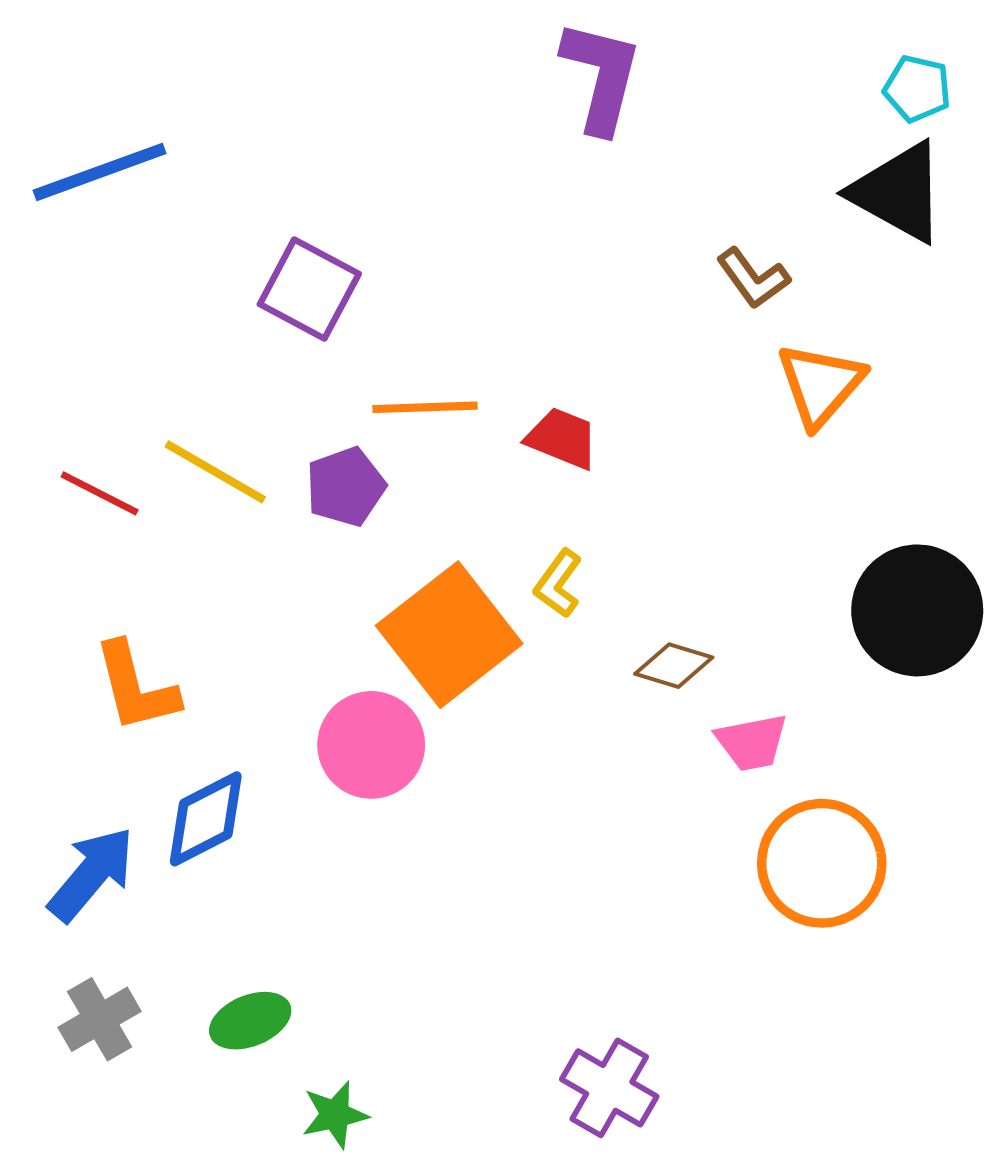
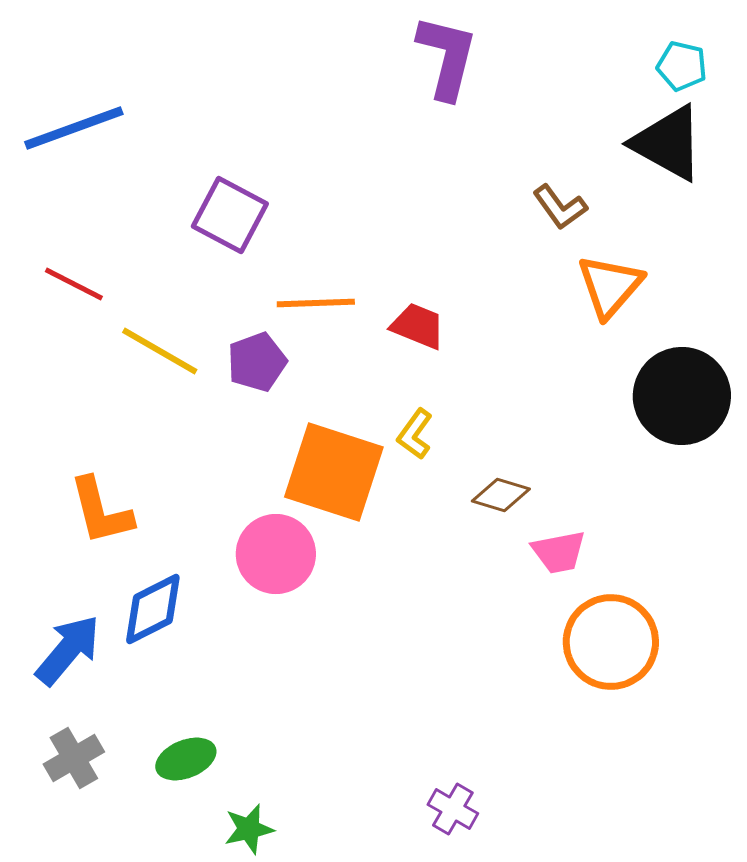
red line: (100, 493) -> (74, 284), moved
black circle: (917, 610) -> (682, 396), moved
orange square: (449, 635) -> (334, 472), turned -34
purple cross: (609, 1088) -> (453, 809), size x0.7

